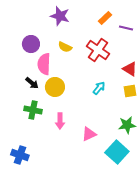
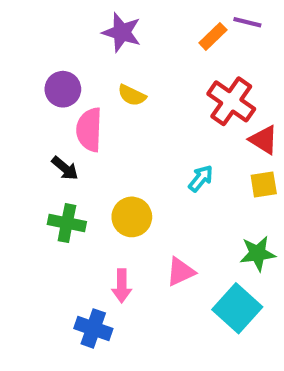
purple line: (126, 28) -> (247, 22), moved
red cross: (98, 50) -> (231, 101), moved
yellow circle: (55, 87) -> (132, 217), moved
pink arrow: (60, 121) -> (122, 286), moved
blue cross: (20, 155) -> (93, 328), moved

